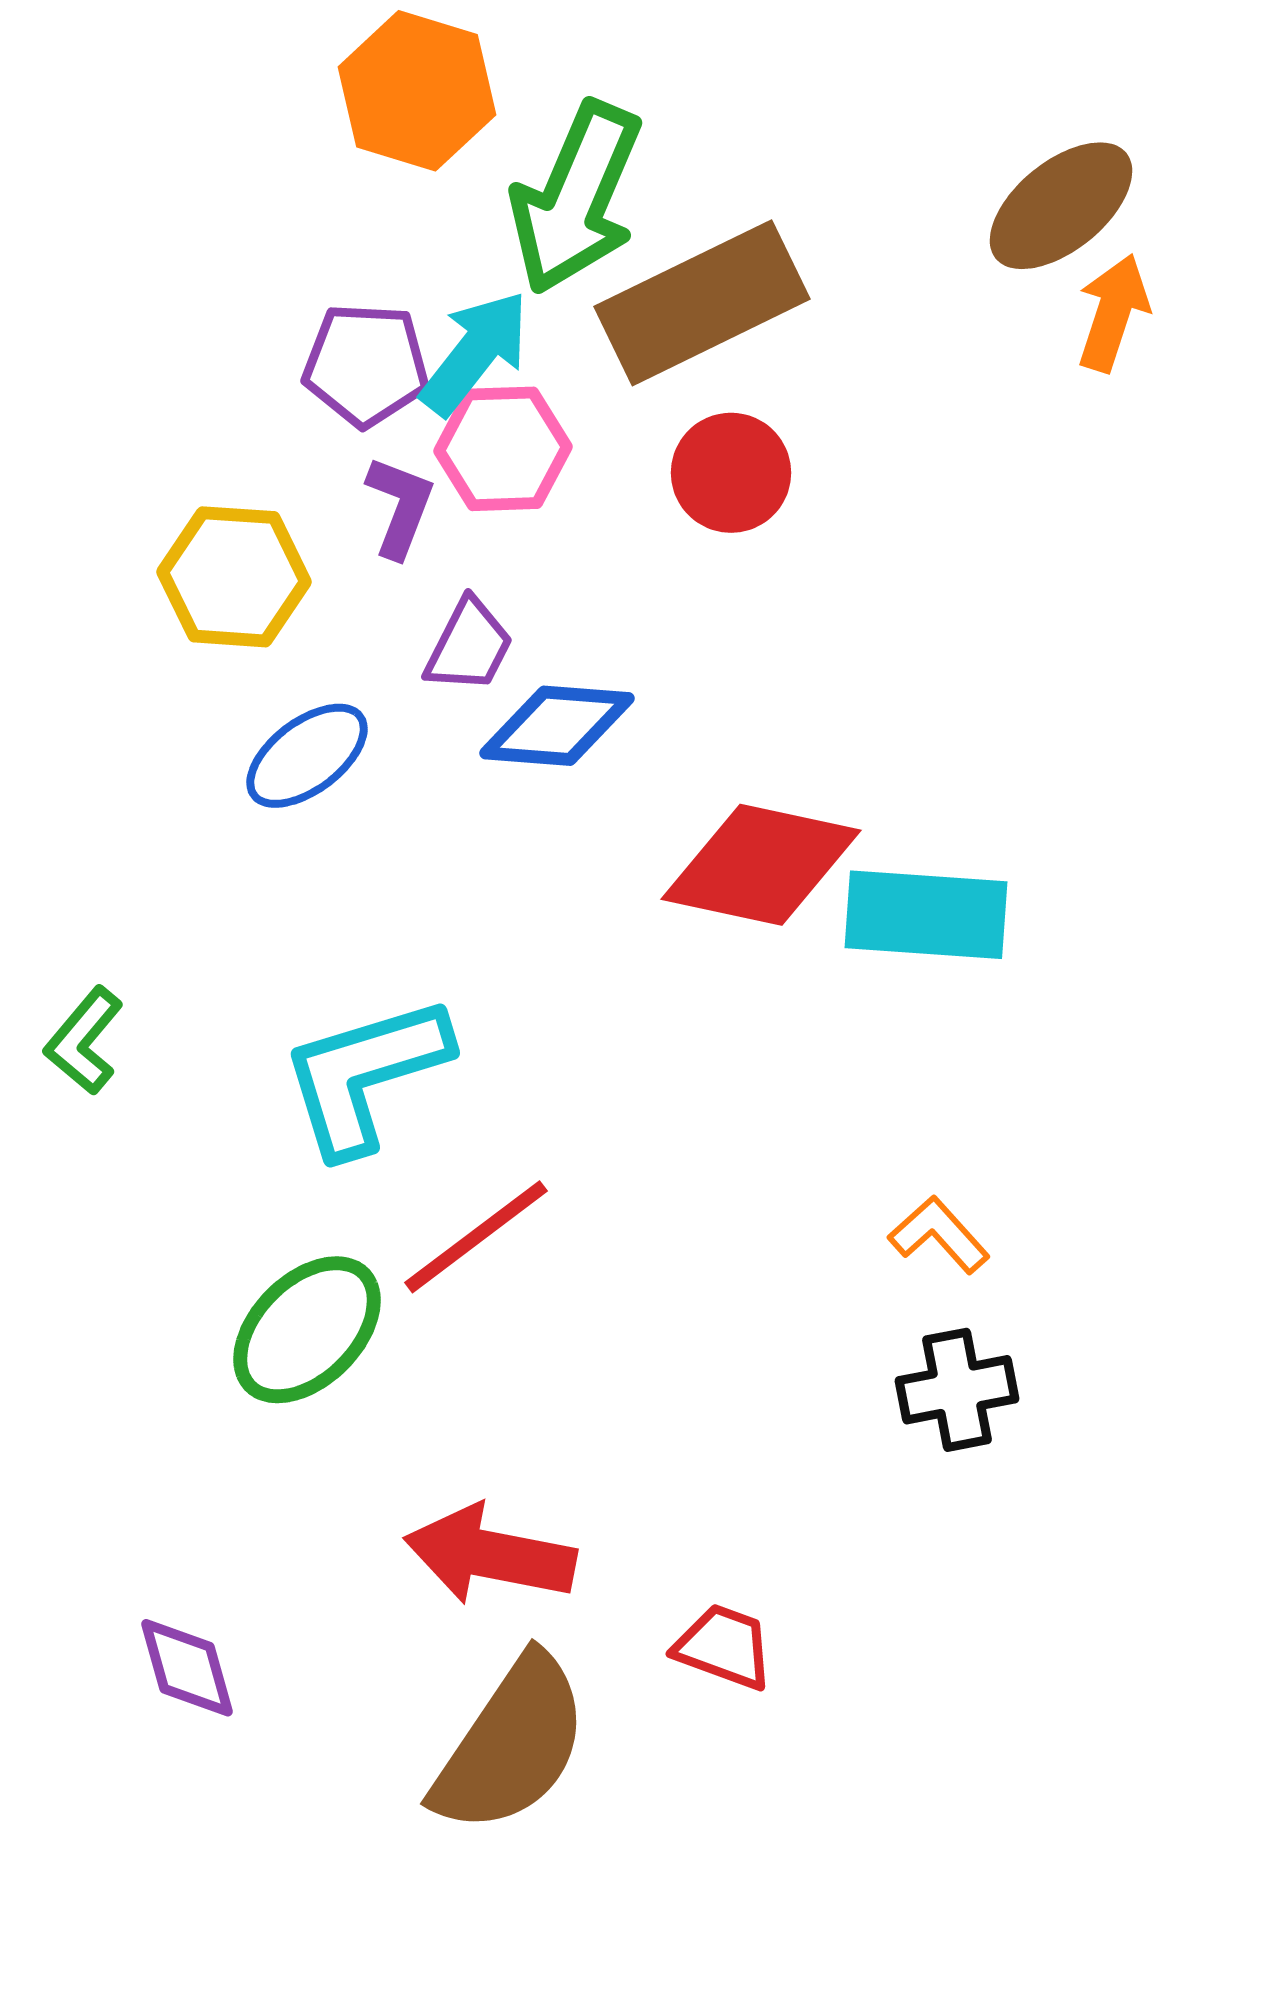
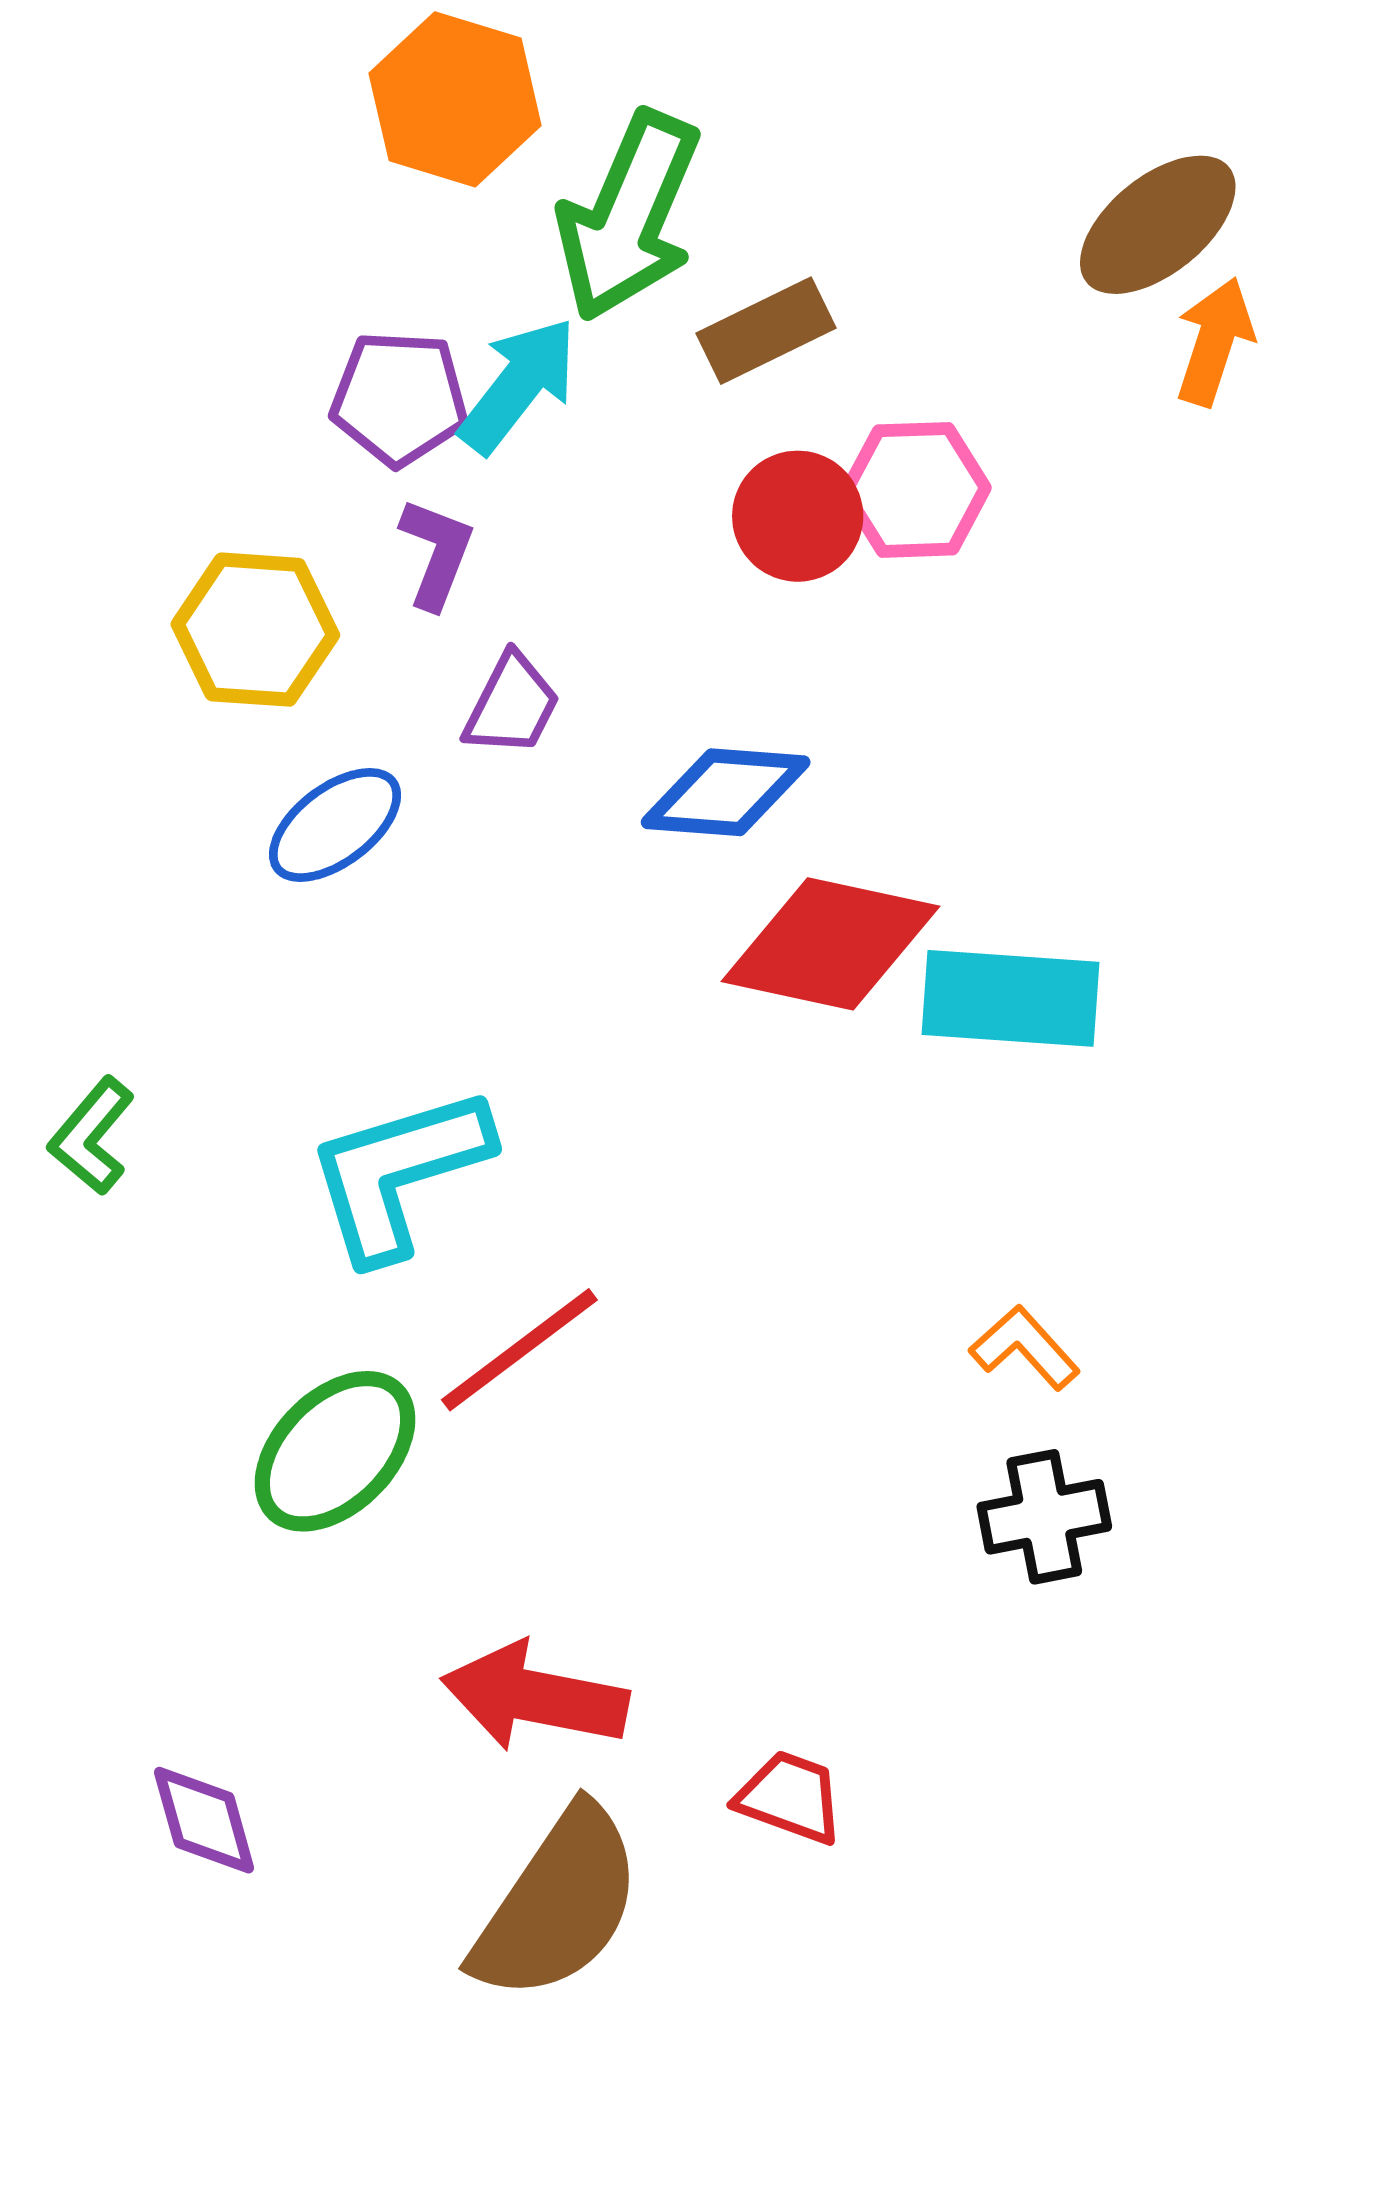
brown rectangle: (702, 303) -> (766, 331), size x0.6
pink hexagon: (503, 449) -> (916, 490), moved
blue diamond: (557, 726) -> (726, 792), moved

